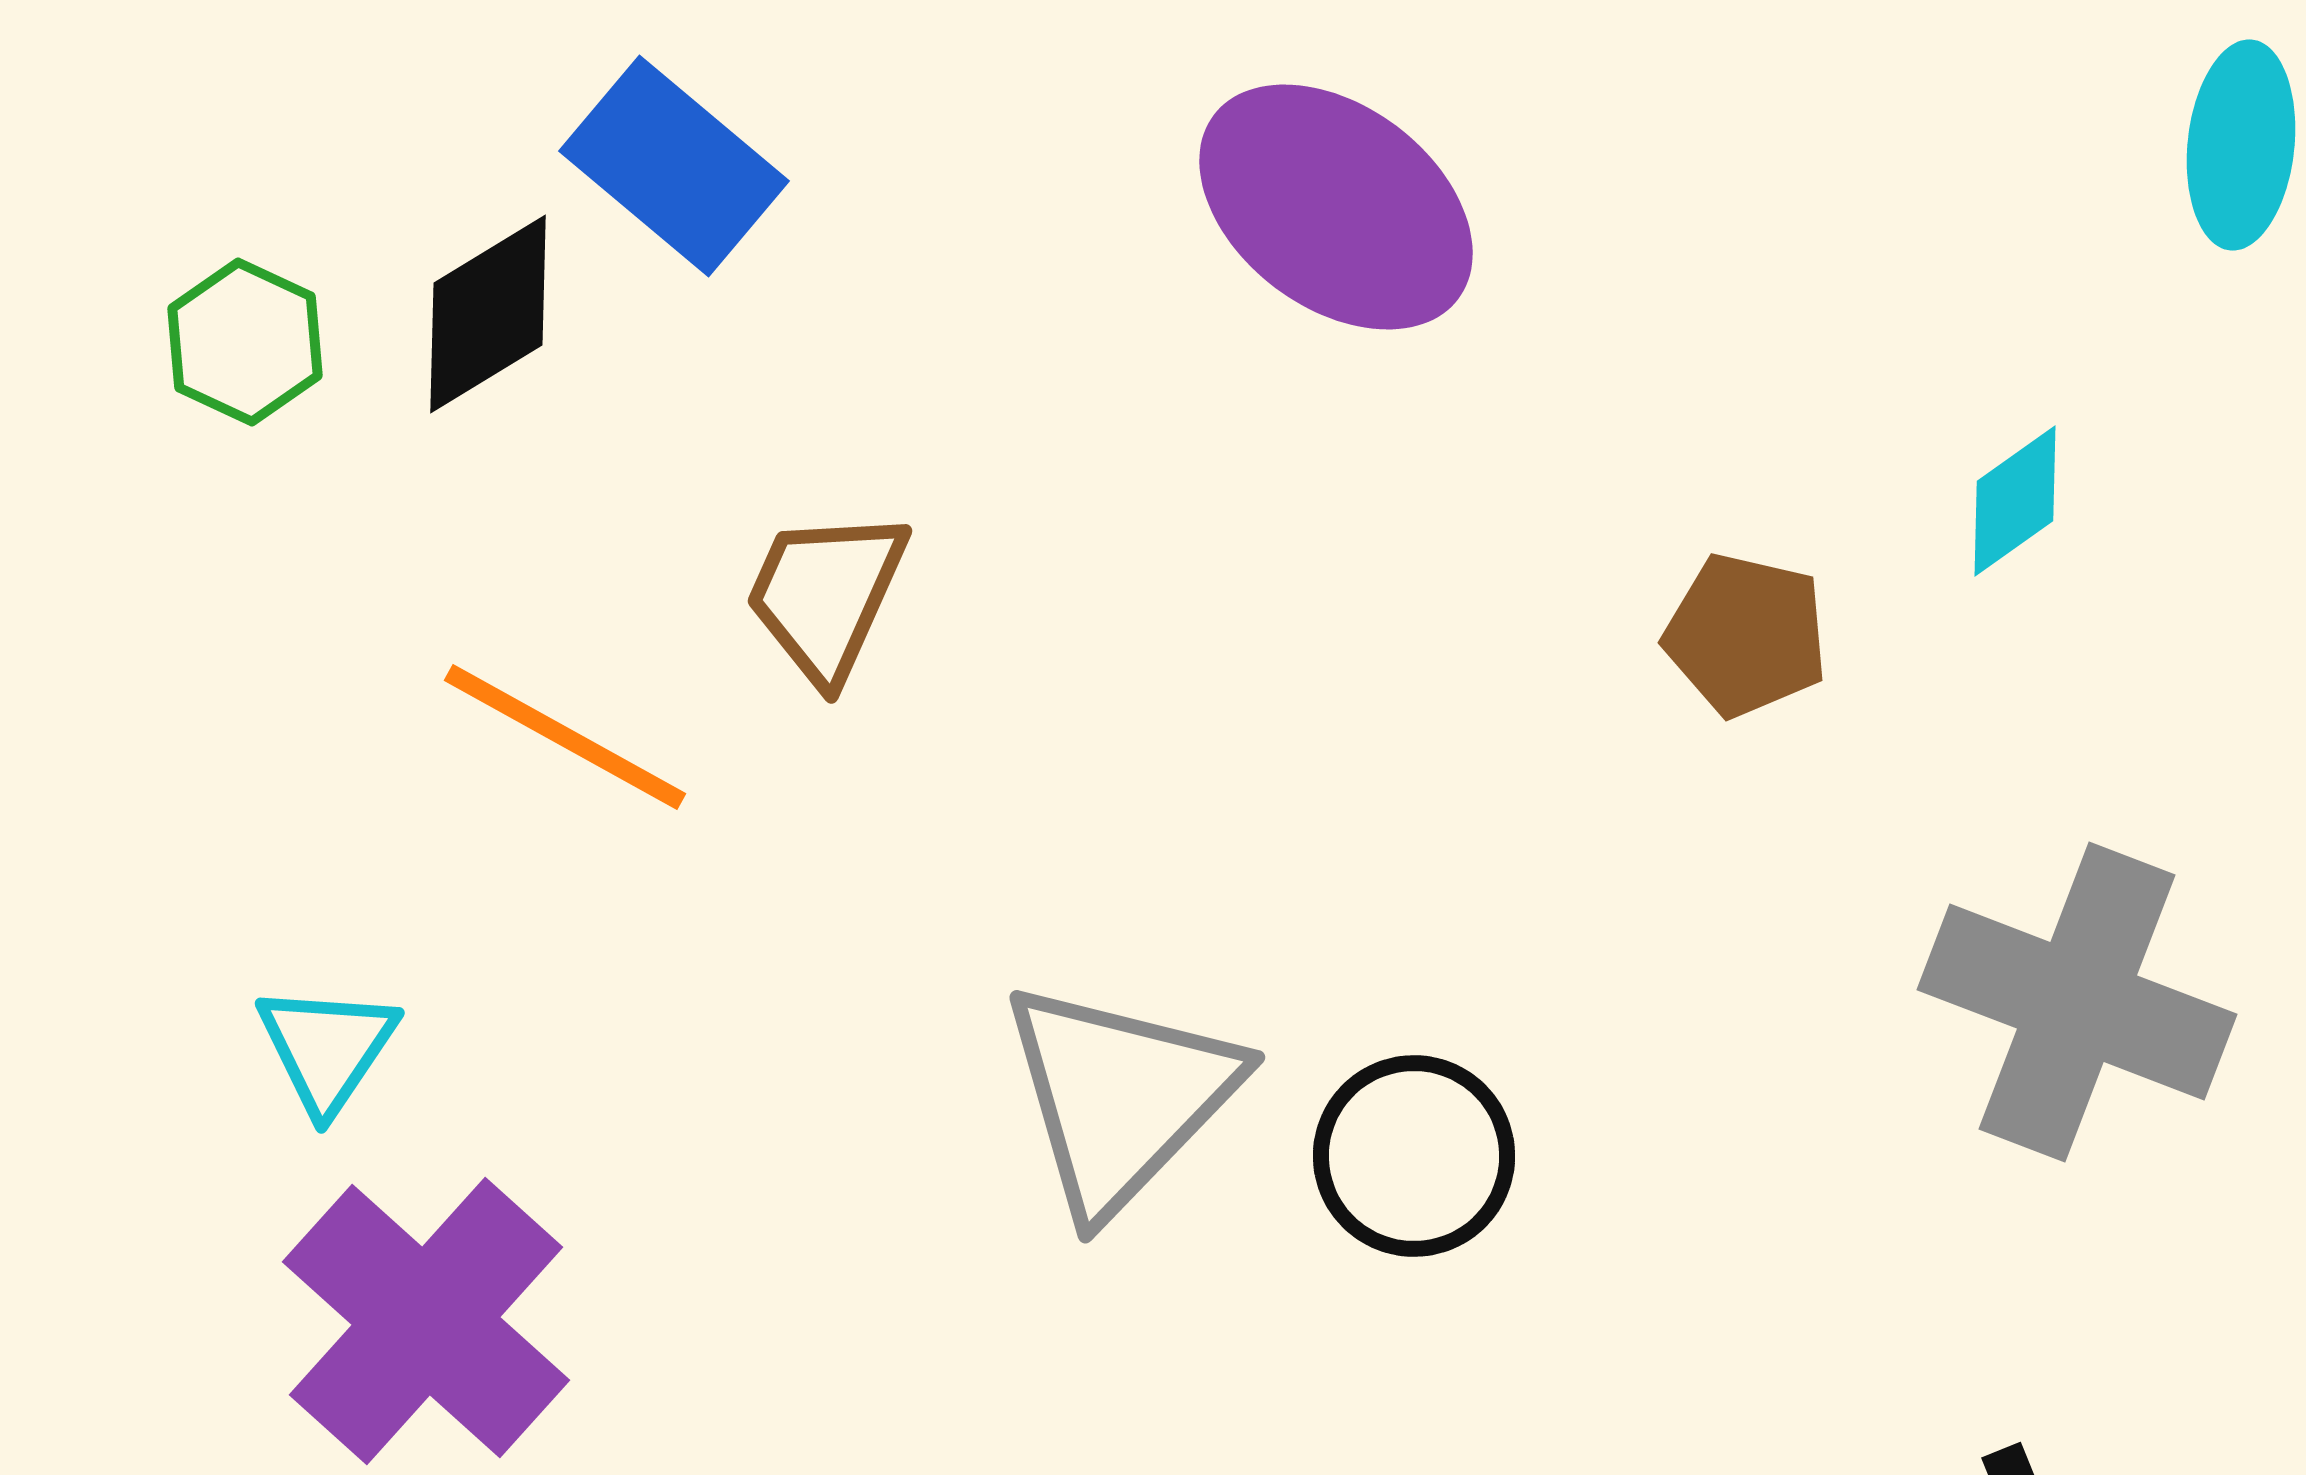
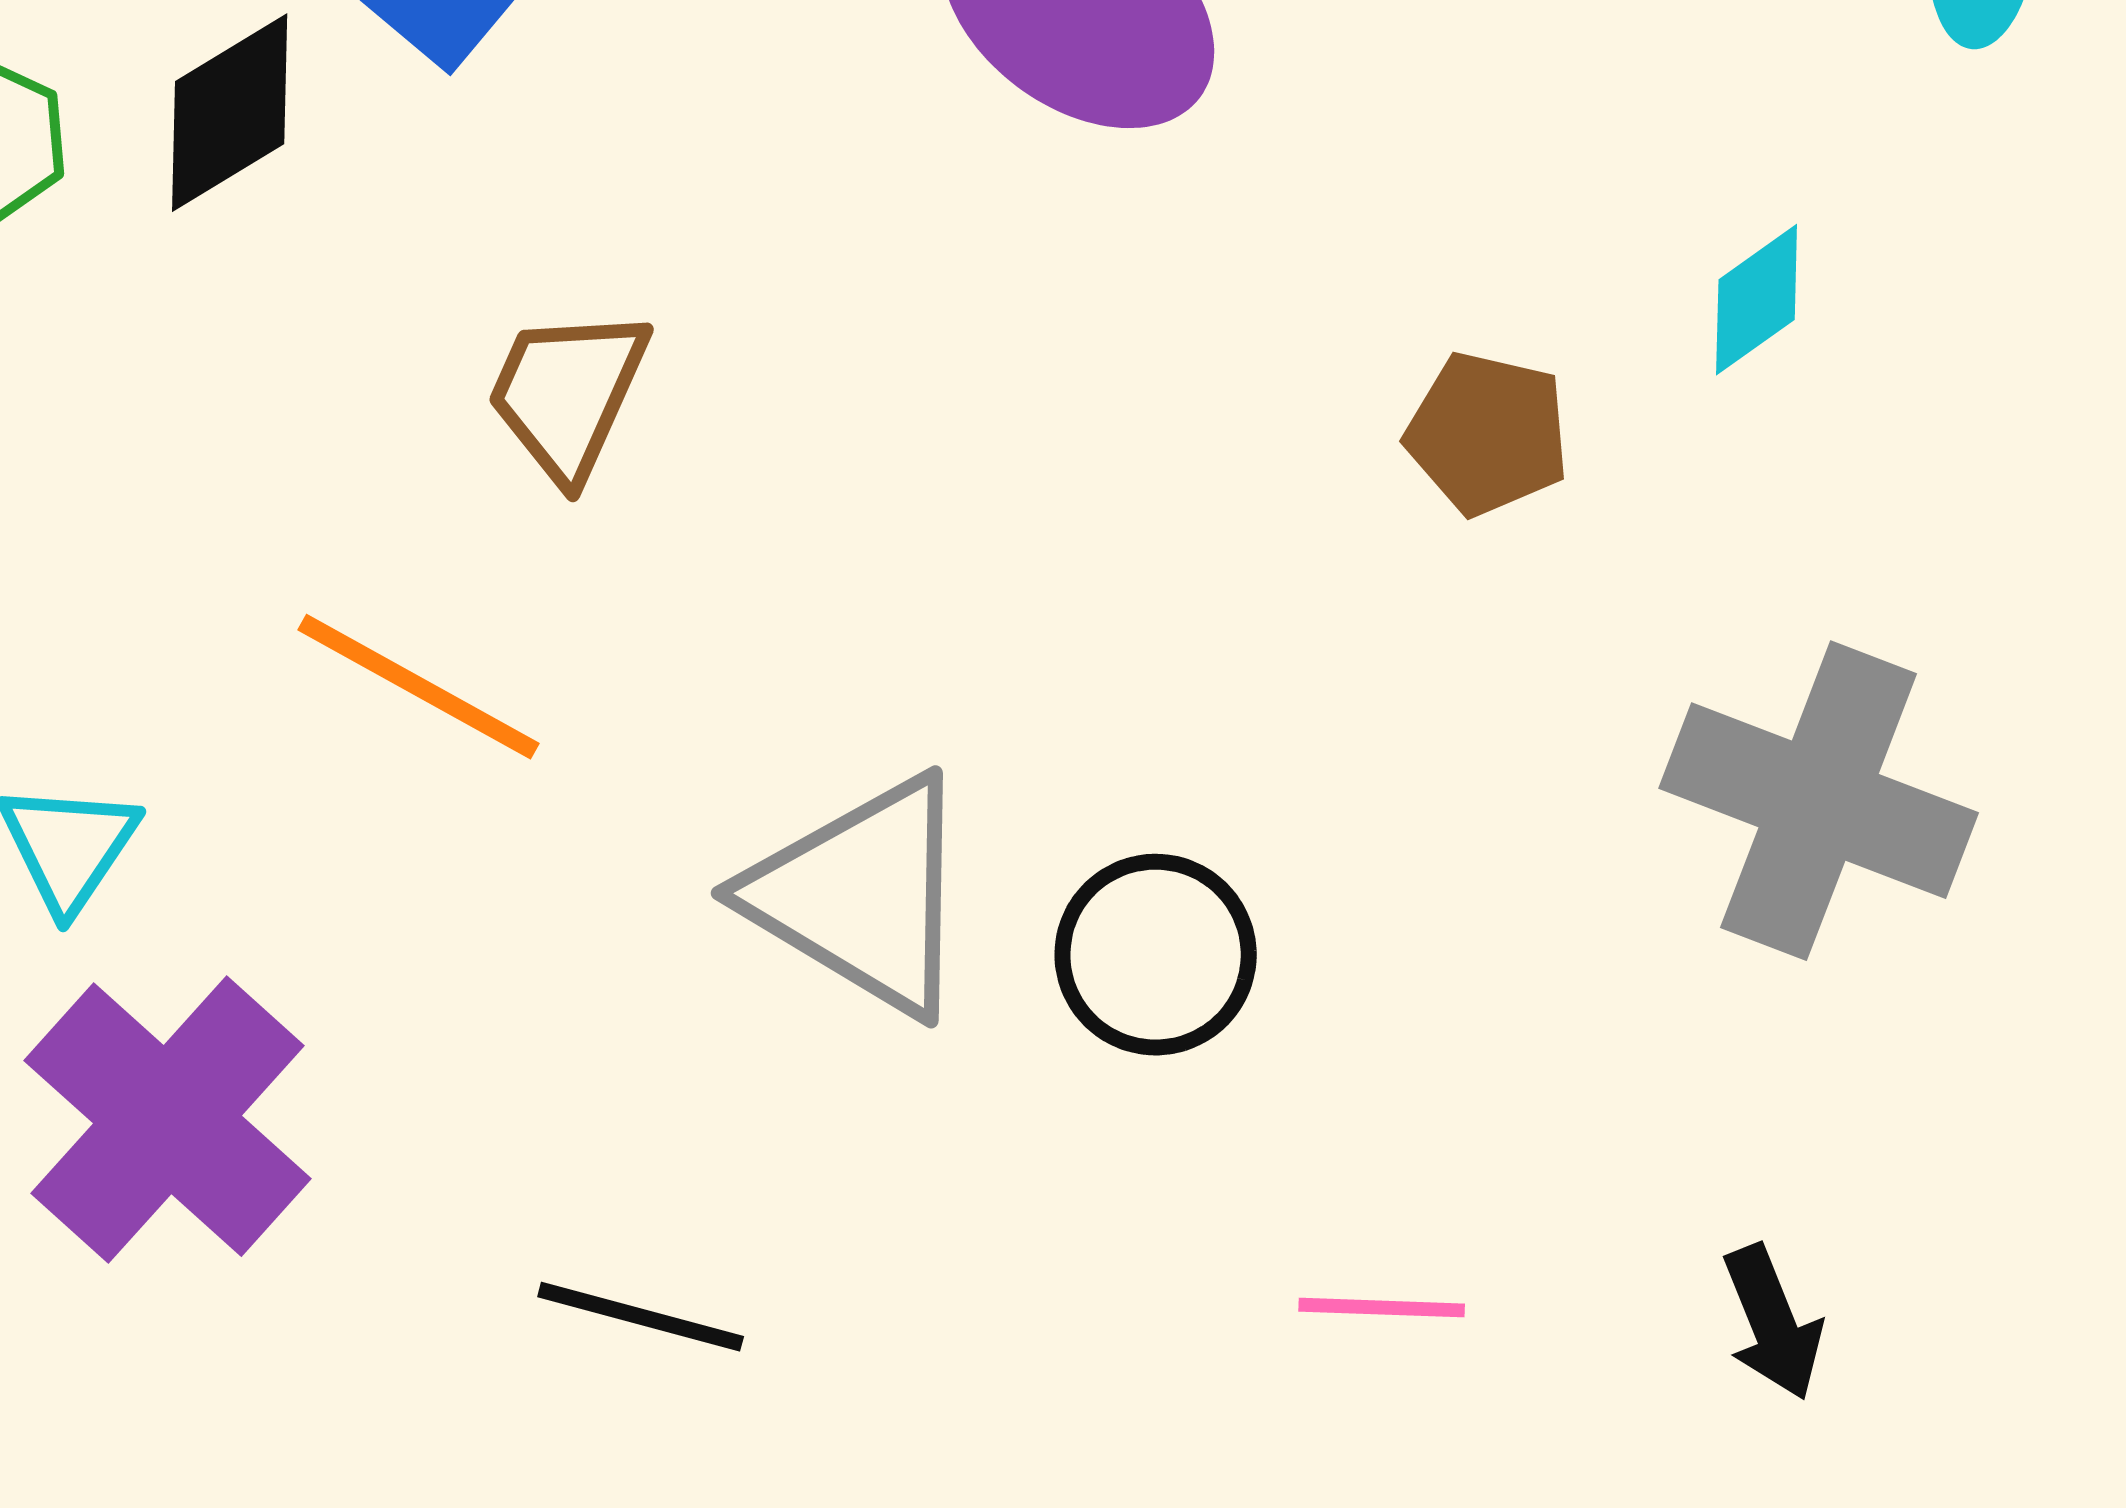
orange line: (565, 737) -> (419, 687), moved
gray triangle: (1120, 1097) -> (862, 896), turned -43

